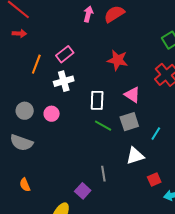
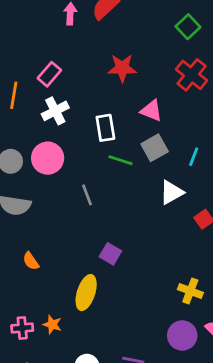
pink circle: (52, 114) -> (48, 158), size x1.5
gray line: (103, 174) -> (87, 195), moved

